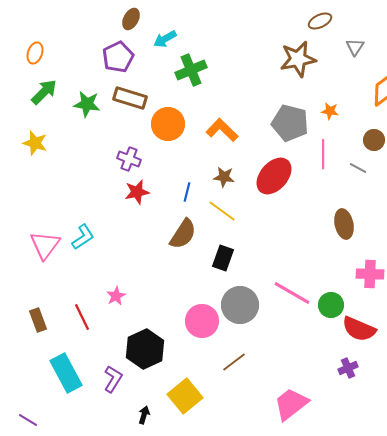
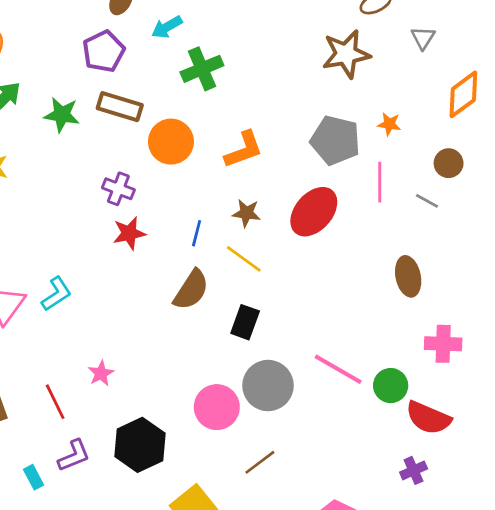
orange L-shape: (222, 130) -> (244, 150), turned 116
cyan rectangle: (66, 373) -> (34, 477), size x0.5
purple L-shape: (113, 379) -> (74, 456), moved, turned 36

